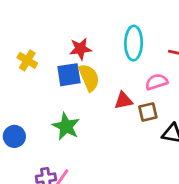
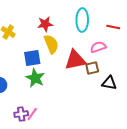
blue square: (69, 75) -> (32, 58), moved
red triangle: (123, 101) -> (75, 60), size x1.6

